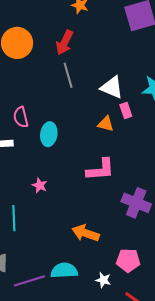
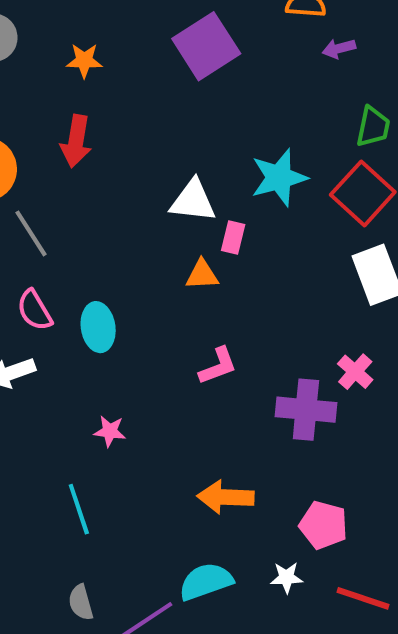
gray line: (68, 75) -> (31, 233), moved
pink rectangle: (126, 111) -> (233, 237), turned 49
pink L-shape: (100, 170) -> (218, 366), size x0.7
pink pentagon: (128, 260) -> (323, 525), turned 30

